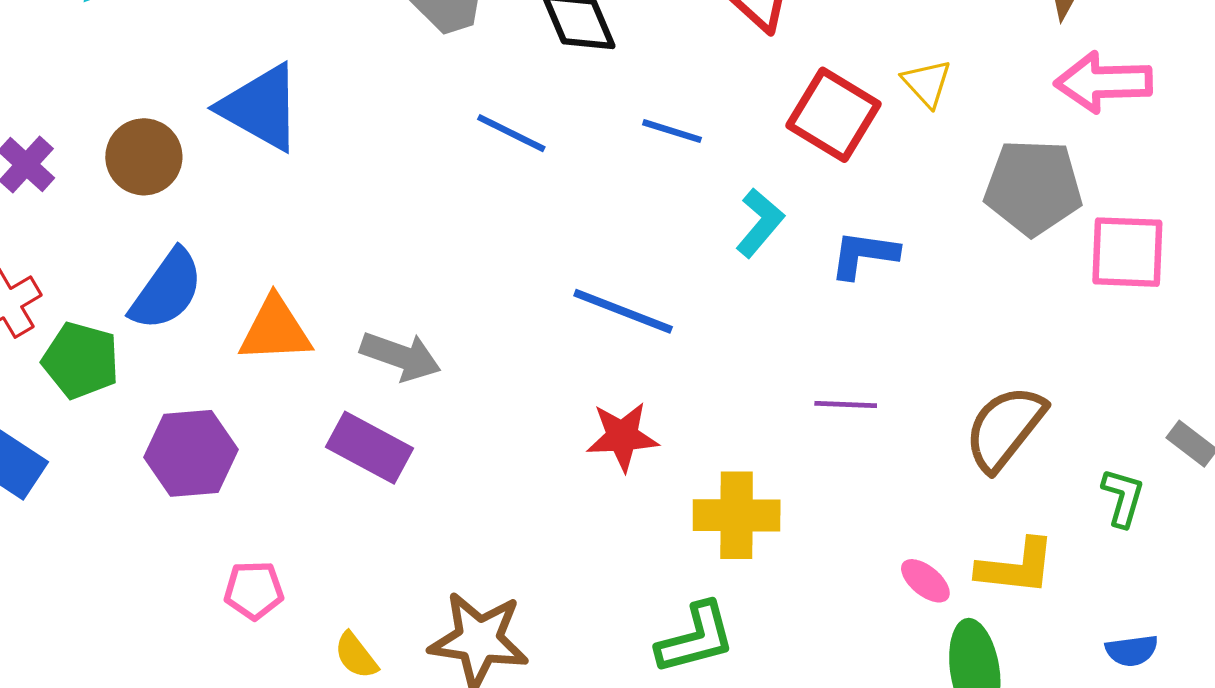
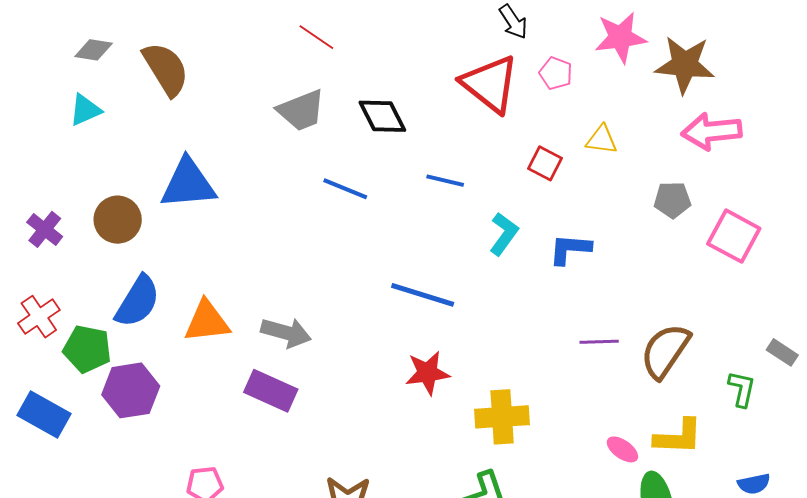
yellow triangle: (927, 83) -> (602, 140), turned -36
blue triangle: (261, 107) -> (188, 184), turned -30
red square: (833, 115) -> (545, 163), size x0.6
gray pentagon: (1033, 187) -> (672, 200), size x0.6
pink square: (1127, 252) -> (734, 236), turned 30
purple line: (846, 404) -> (599, 342), moved
purple hexagon: (191, 453) -> (131, 390), moved

